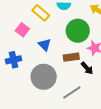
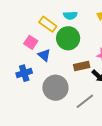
green circle: (78, 31) -> (68, 38), moved
blue triangle: (45, 45) -> (44, 55), moved

